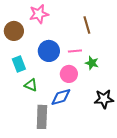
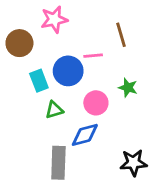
pink line: (75, 51) -> (93, 56), moved
cyan rectangle: (19, 64) -> (39, 81), moved
green triangle: (31, 85) -> (54, 110), moved, turned -40
black star: (104, 99) -> (133, 163), moved

